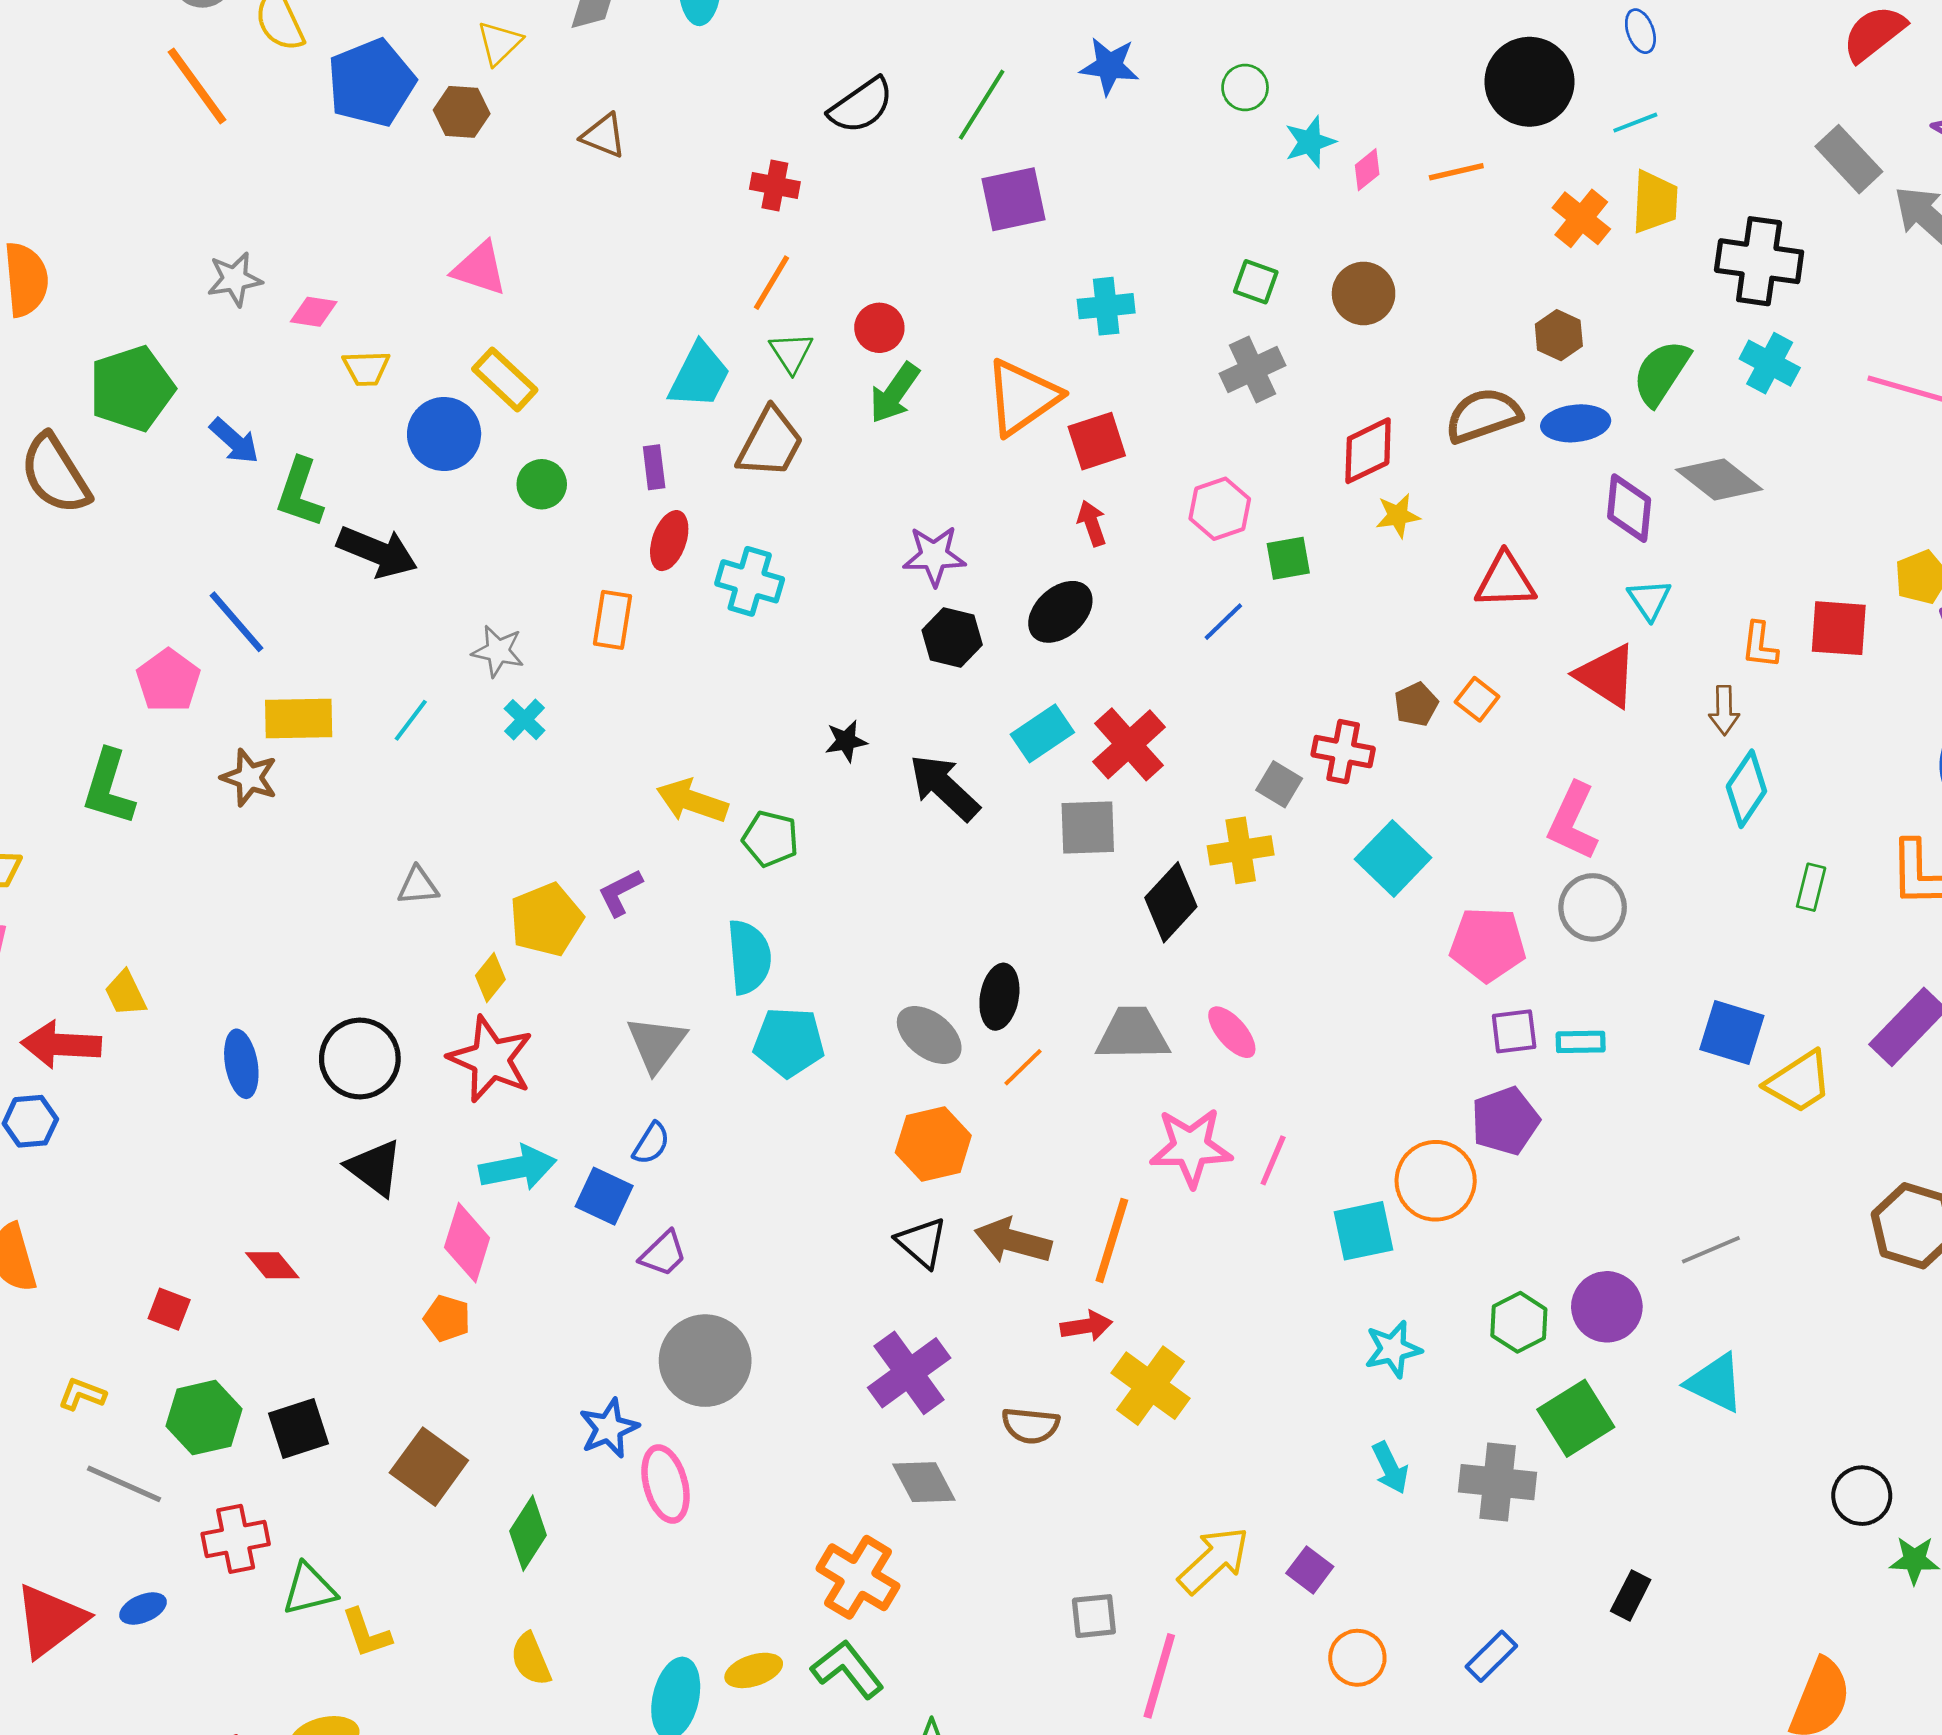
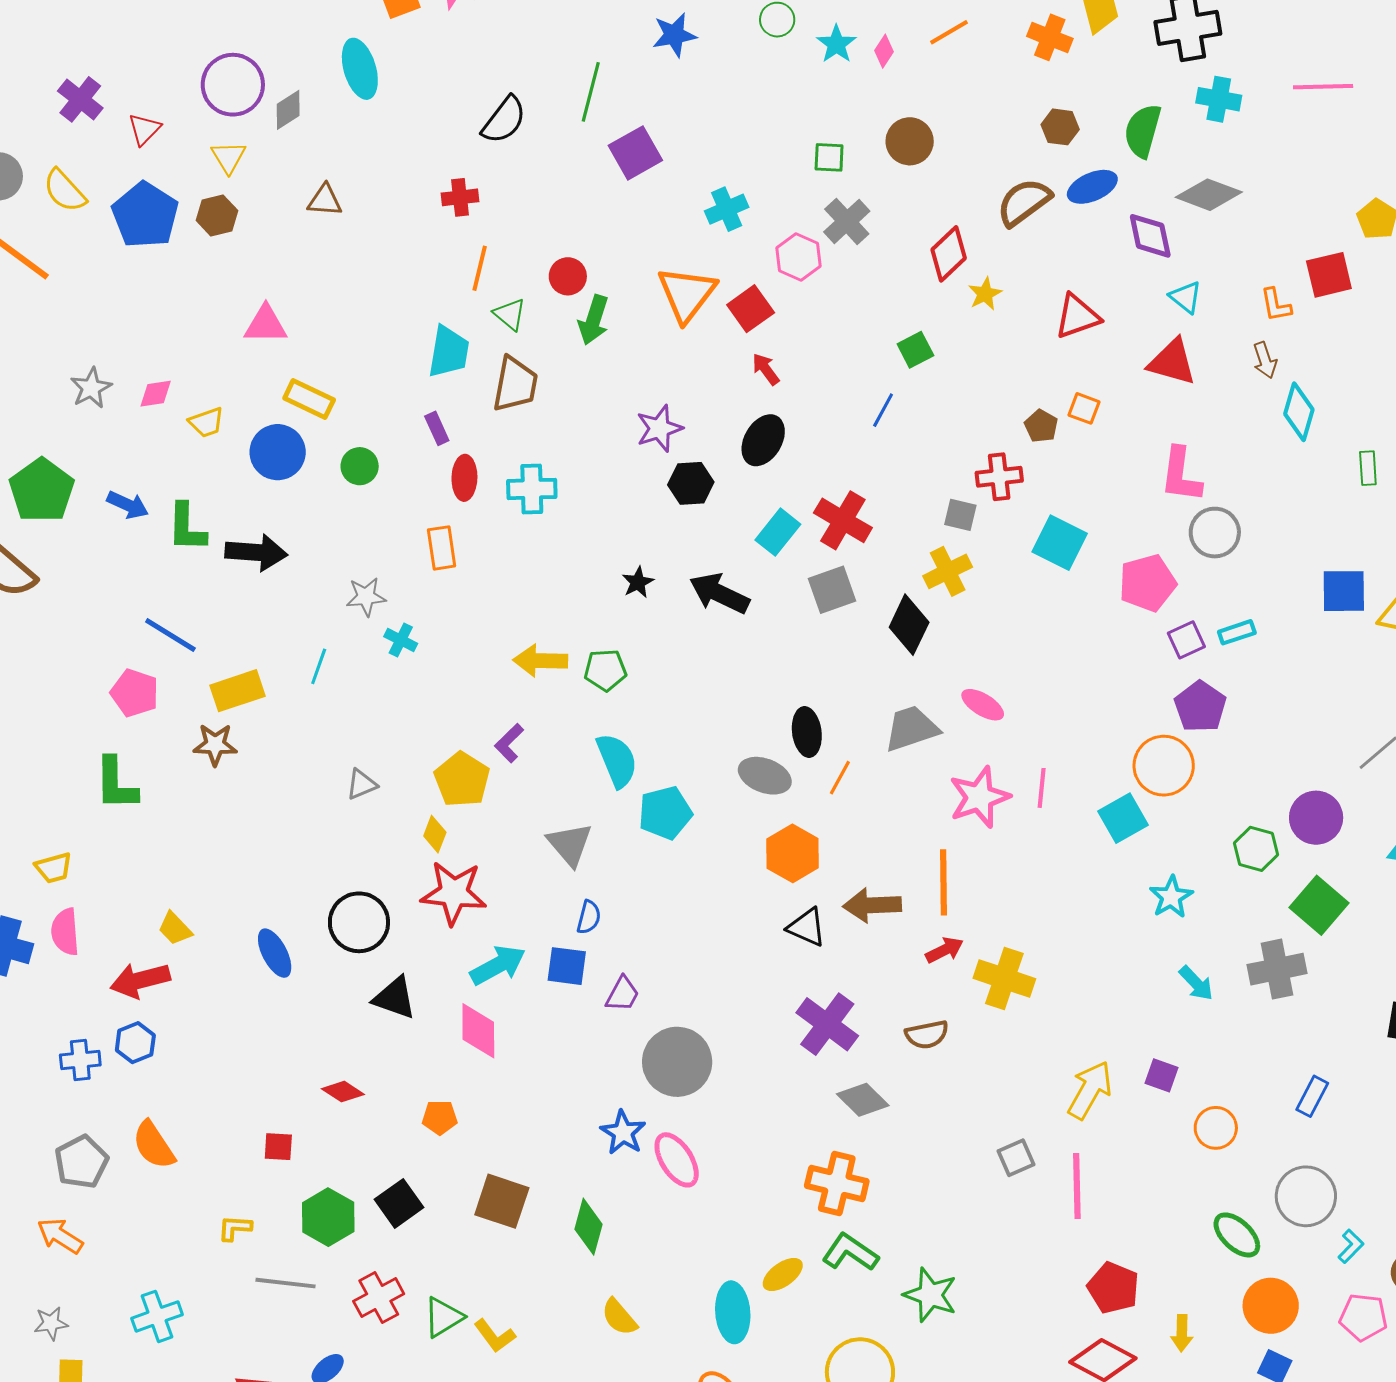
pink hexagon: (1220, 509) -> (798, 257), moved
orange pentagon: (447, 1318) -> (440, 1117), moved

